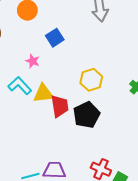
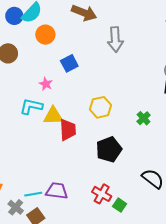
cyan L-shape: (20, 86) -> (31, 106), turned -40
black pentagon: (86, 115) -> (109, 149), moved

